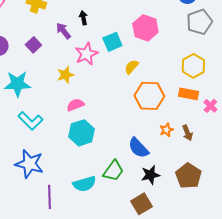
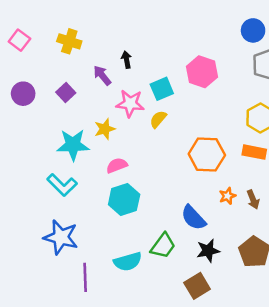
pink star: (86, 54) -> (130, 103), turned 30
yellow semicircle: (131, 67) -> (158, 119), moved
cyan star: (17, 84) -> (73, 145), moved

